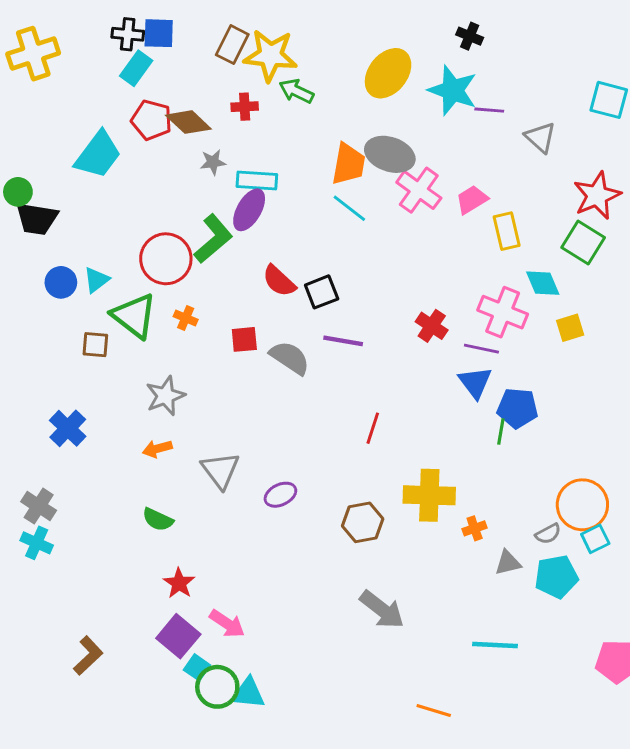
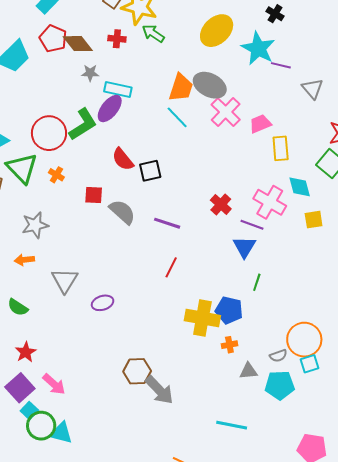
purple line: (343, 341) -> (167, 223), moved
blue pentagon: (517, 408) -> (229, 310), moved
brown hexagon: (363, 522) -> (137, 371), moved

